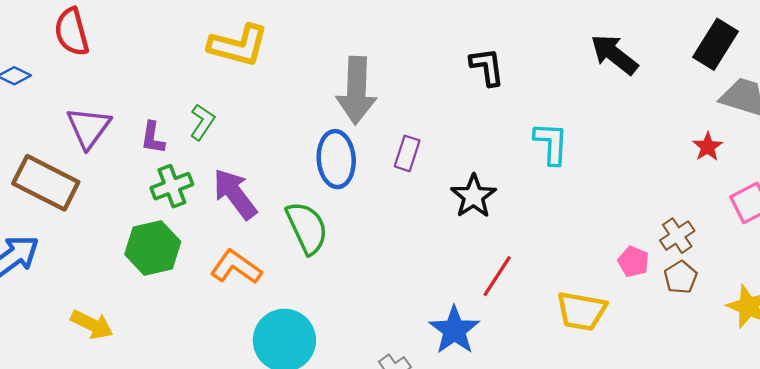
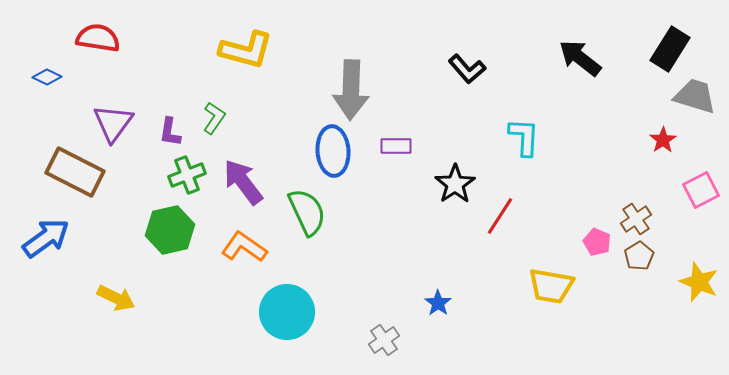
red semicircle: (72, 32) -> (98, 38), turned 114
black L-shape: (487, 67) -> (467, 69), turned 147
purple rectangle: (407, 153) -> (396, 146), turned 72
red line: (497, 276) -> (500, 216), moved
blue star: (454, 330) -> (438, 303), size x0.6

